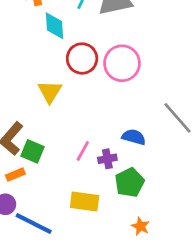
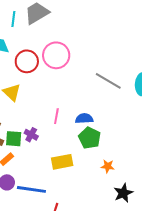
blue semicircle: (134, 137) -> (84, 119), moved
pink line: (83, 151) -> (56, 116), moved
purple cross: (107, 159) -> (31, 135), moved, turned -32

